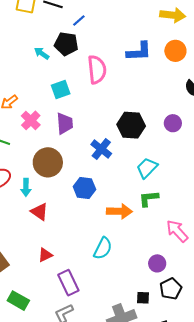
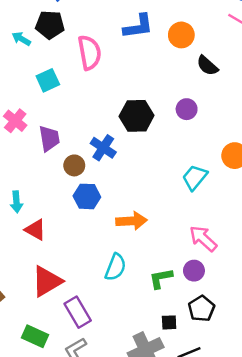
orange circle: (175, 51) -> (181, 35), moved
purple trapezoid: (65, 123) -> (49, 139), moved
brown circle: (48, 162) -> (74, 165), moved, size x0.6
cyan trapezoid: (147, 168) -> (195, 177), moved
green L-shape: (149, 198) -> (161, 278), moved
red triangle: (45, 255) -> (47, 281), size x1.8
purple circle: (157, 263) -> (194, 271), moved
green rectangle: (18, 301) -> (35, 336), moved

